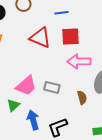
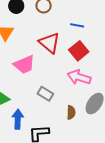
red square: (71, 37) -> (79, 51), turned 36
pink trapezoid: (26, 86) -> (24, 65), moved

